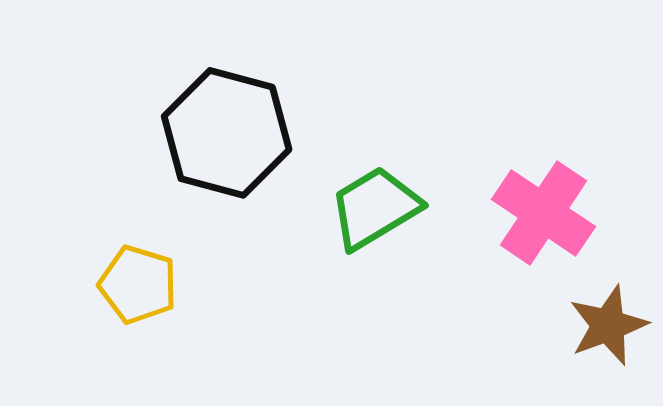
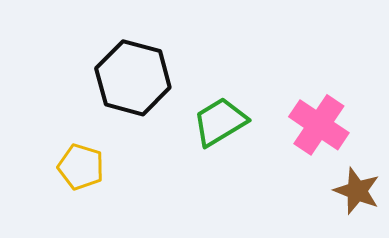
brown star: (608, 325) -> (357, 191), turned -30

